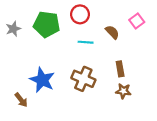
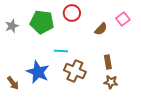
brown semicircle: (112, 32) -> (101, 29), turned 88
cyan line: (86, 42) -> (61, 51), moved
brown arrow: (21, 100) -> (13, 83), moved

